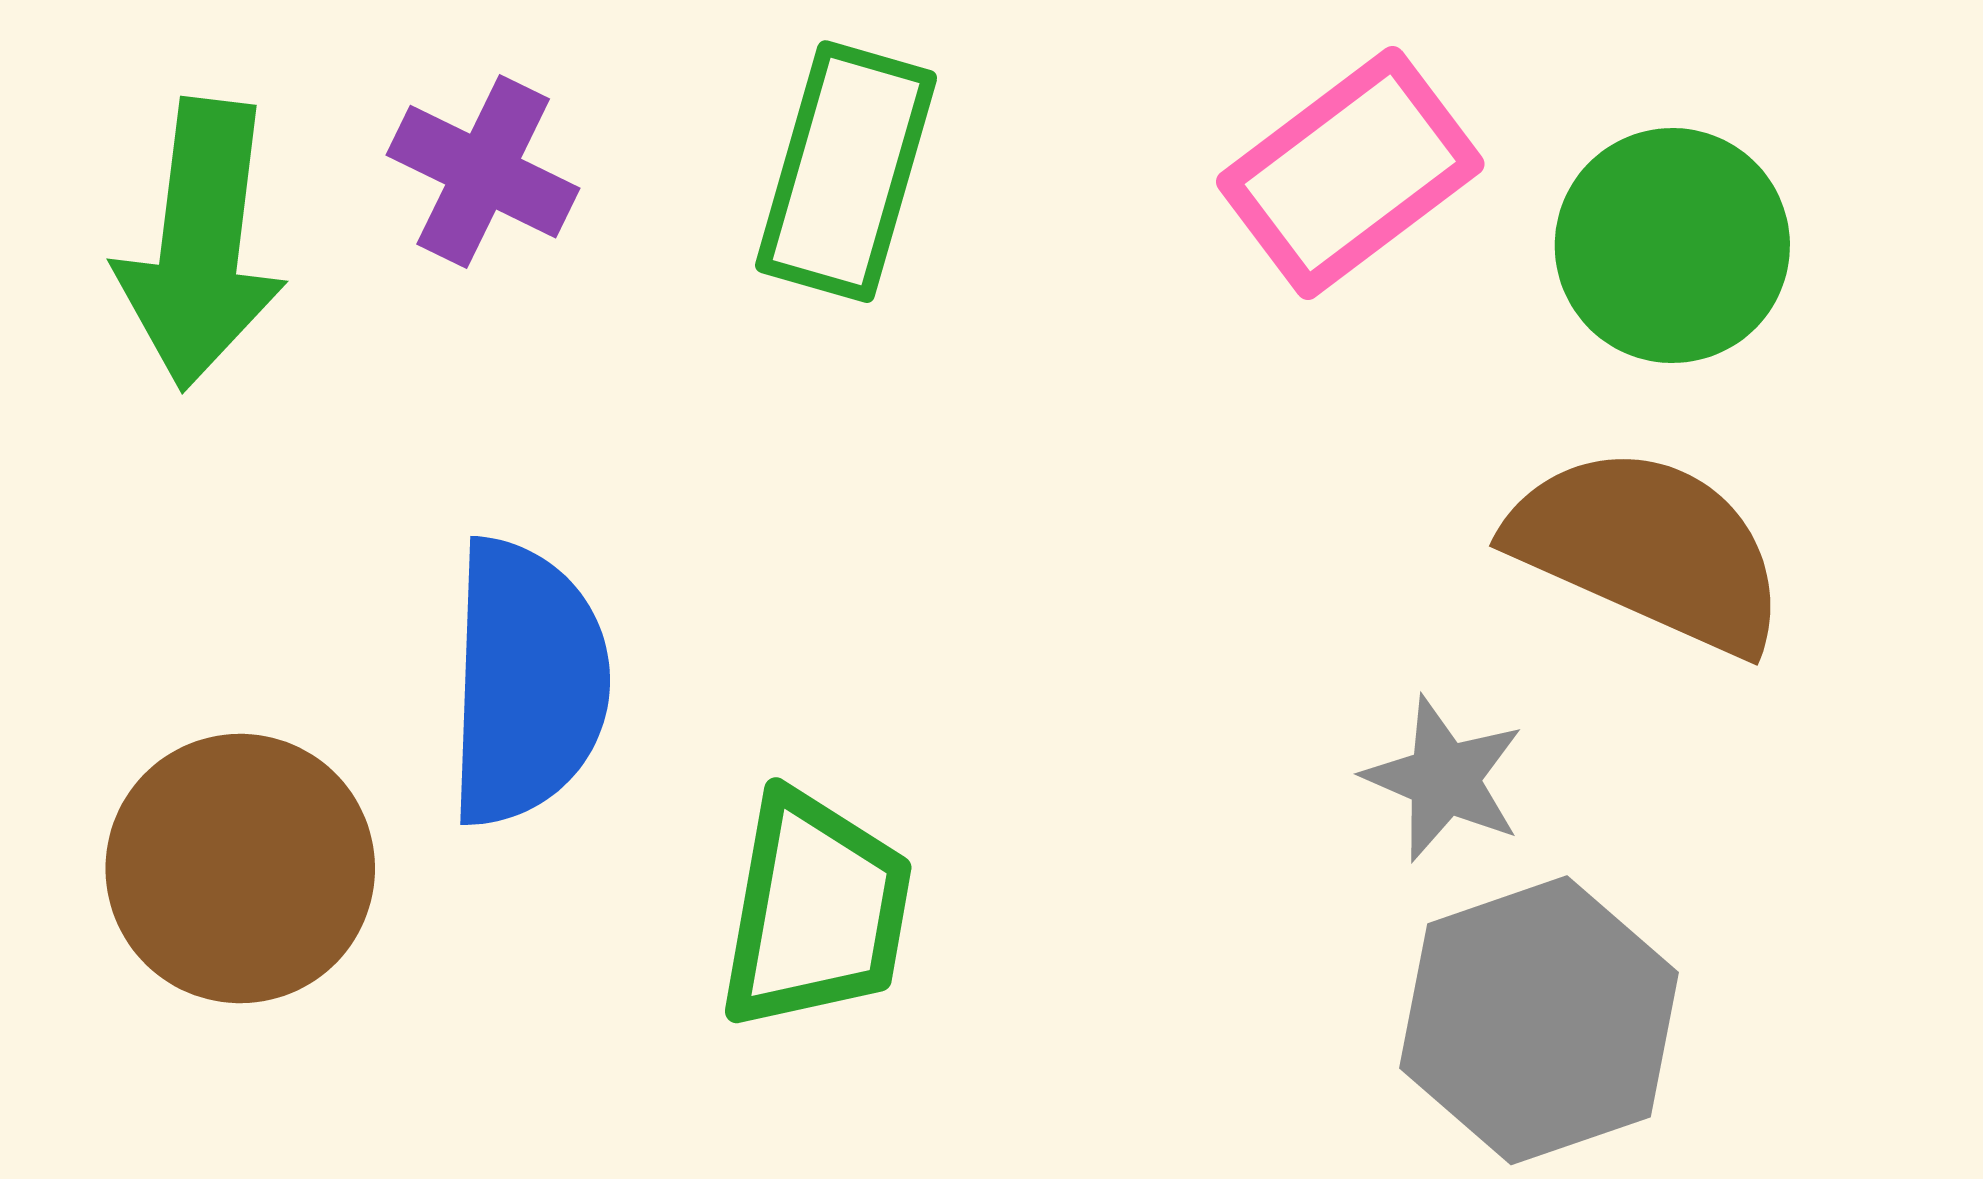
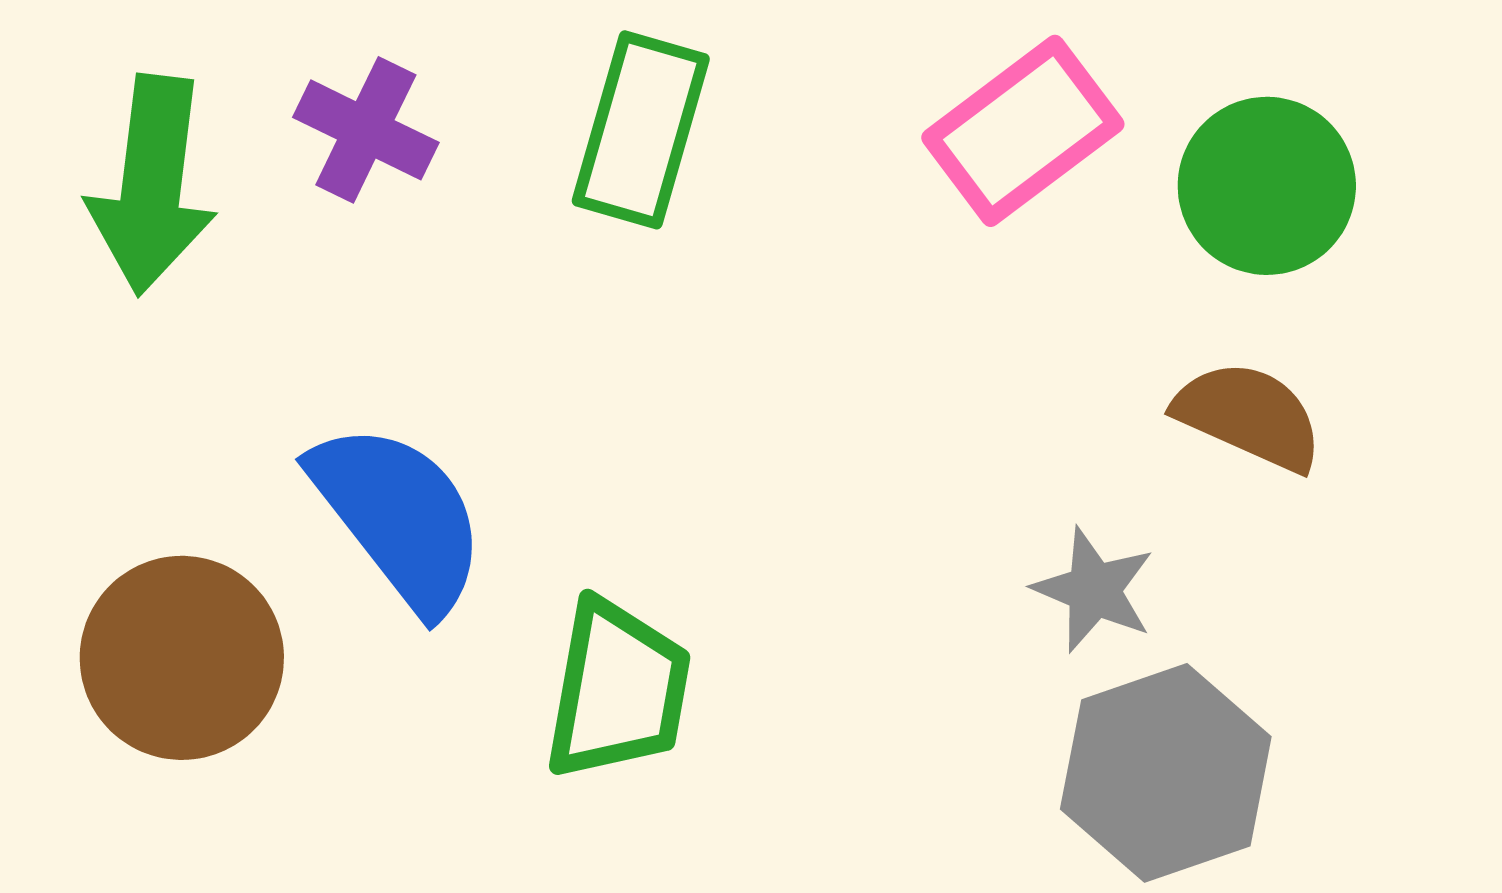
brown semicircle: (1649, 549) -> (1249, 416), size x0.7
blue semicircle: (527, 682) -> (399, 517), turned -40

